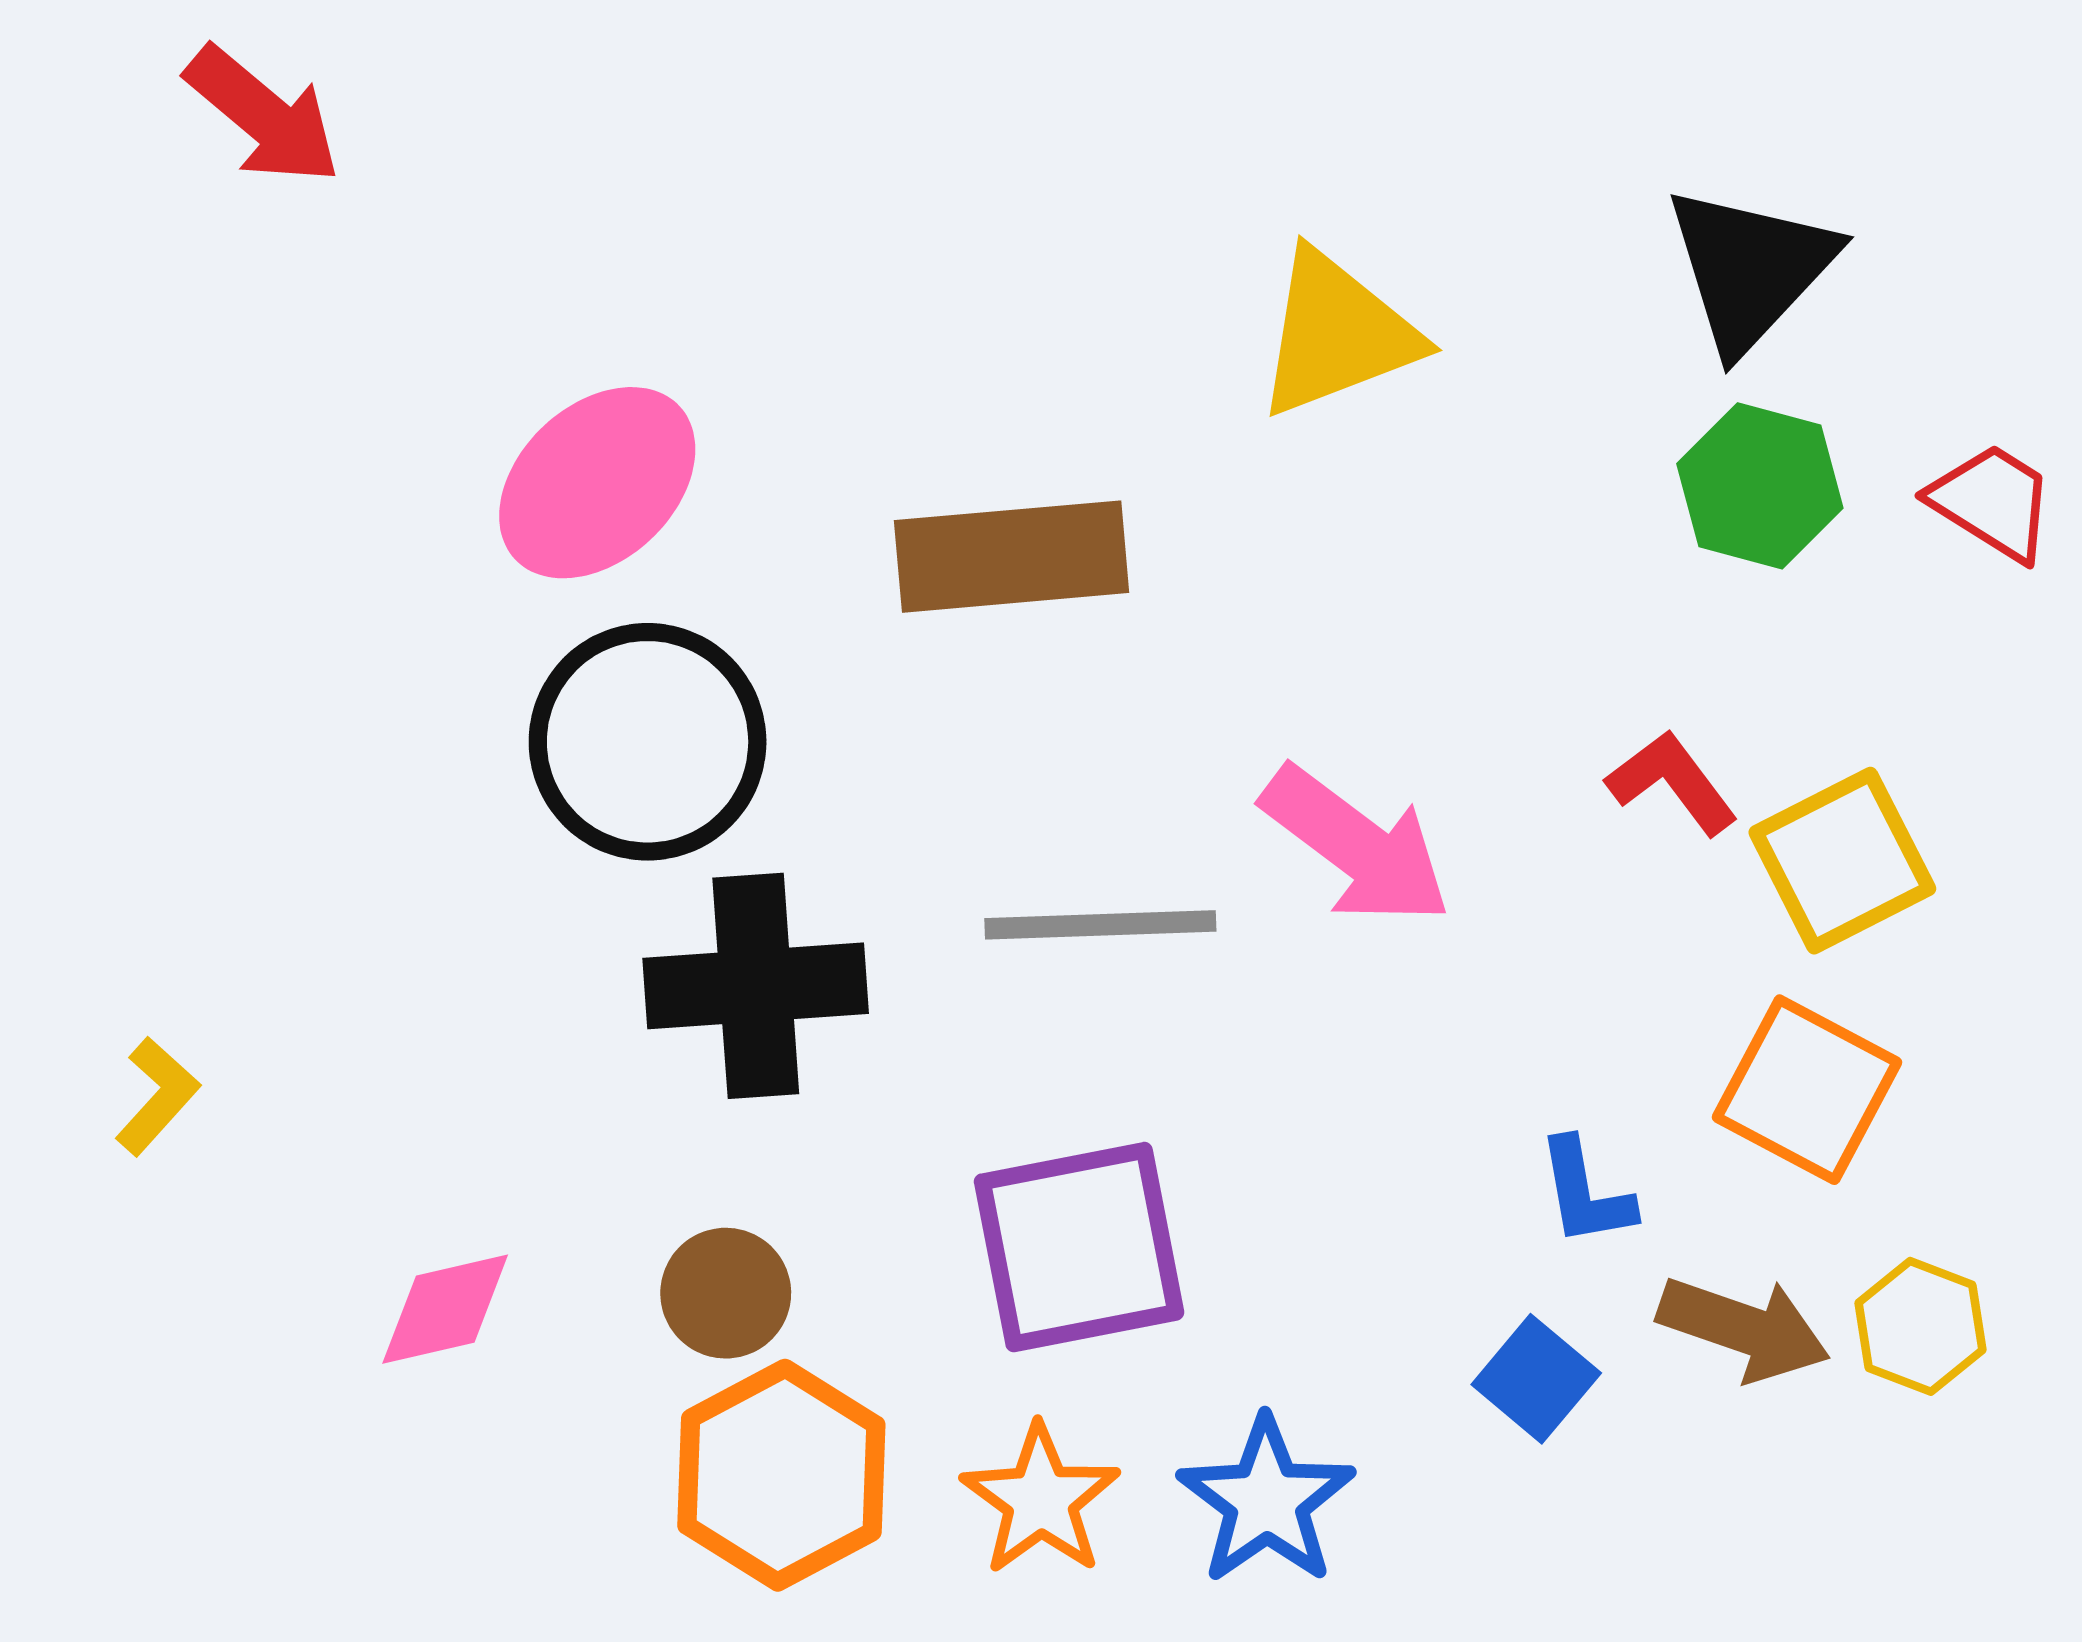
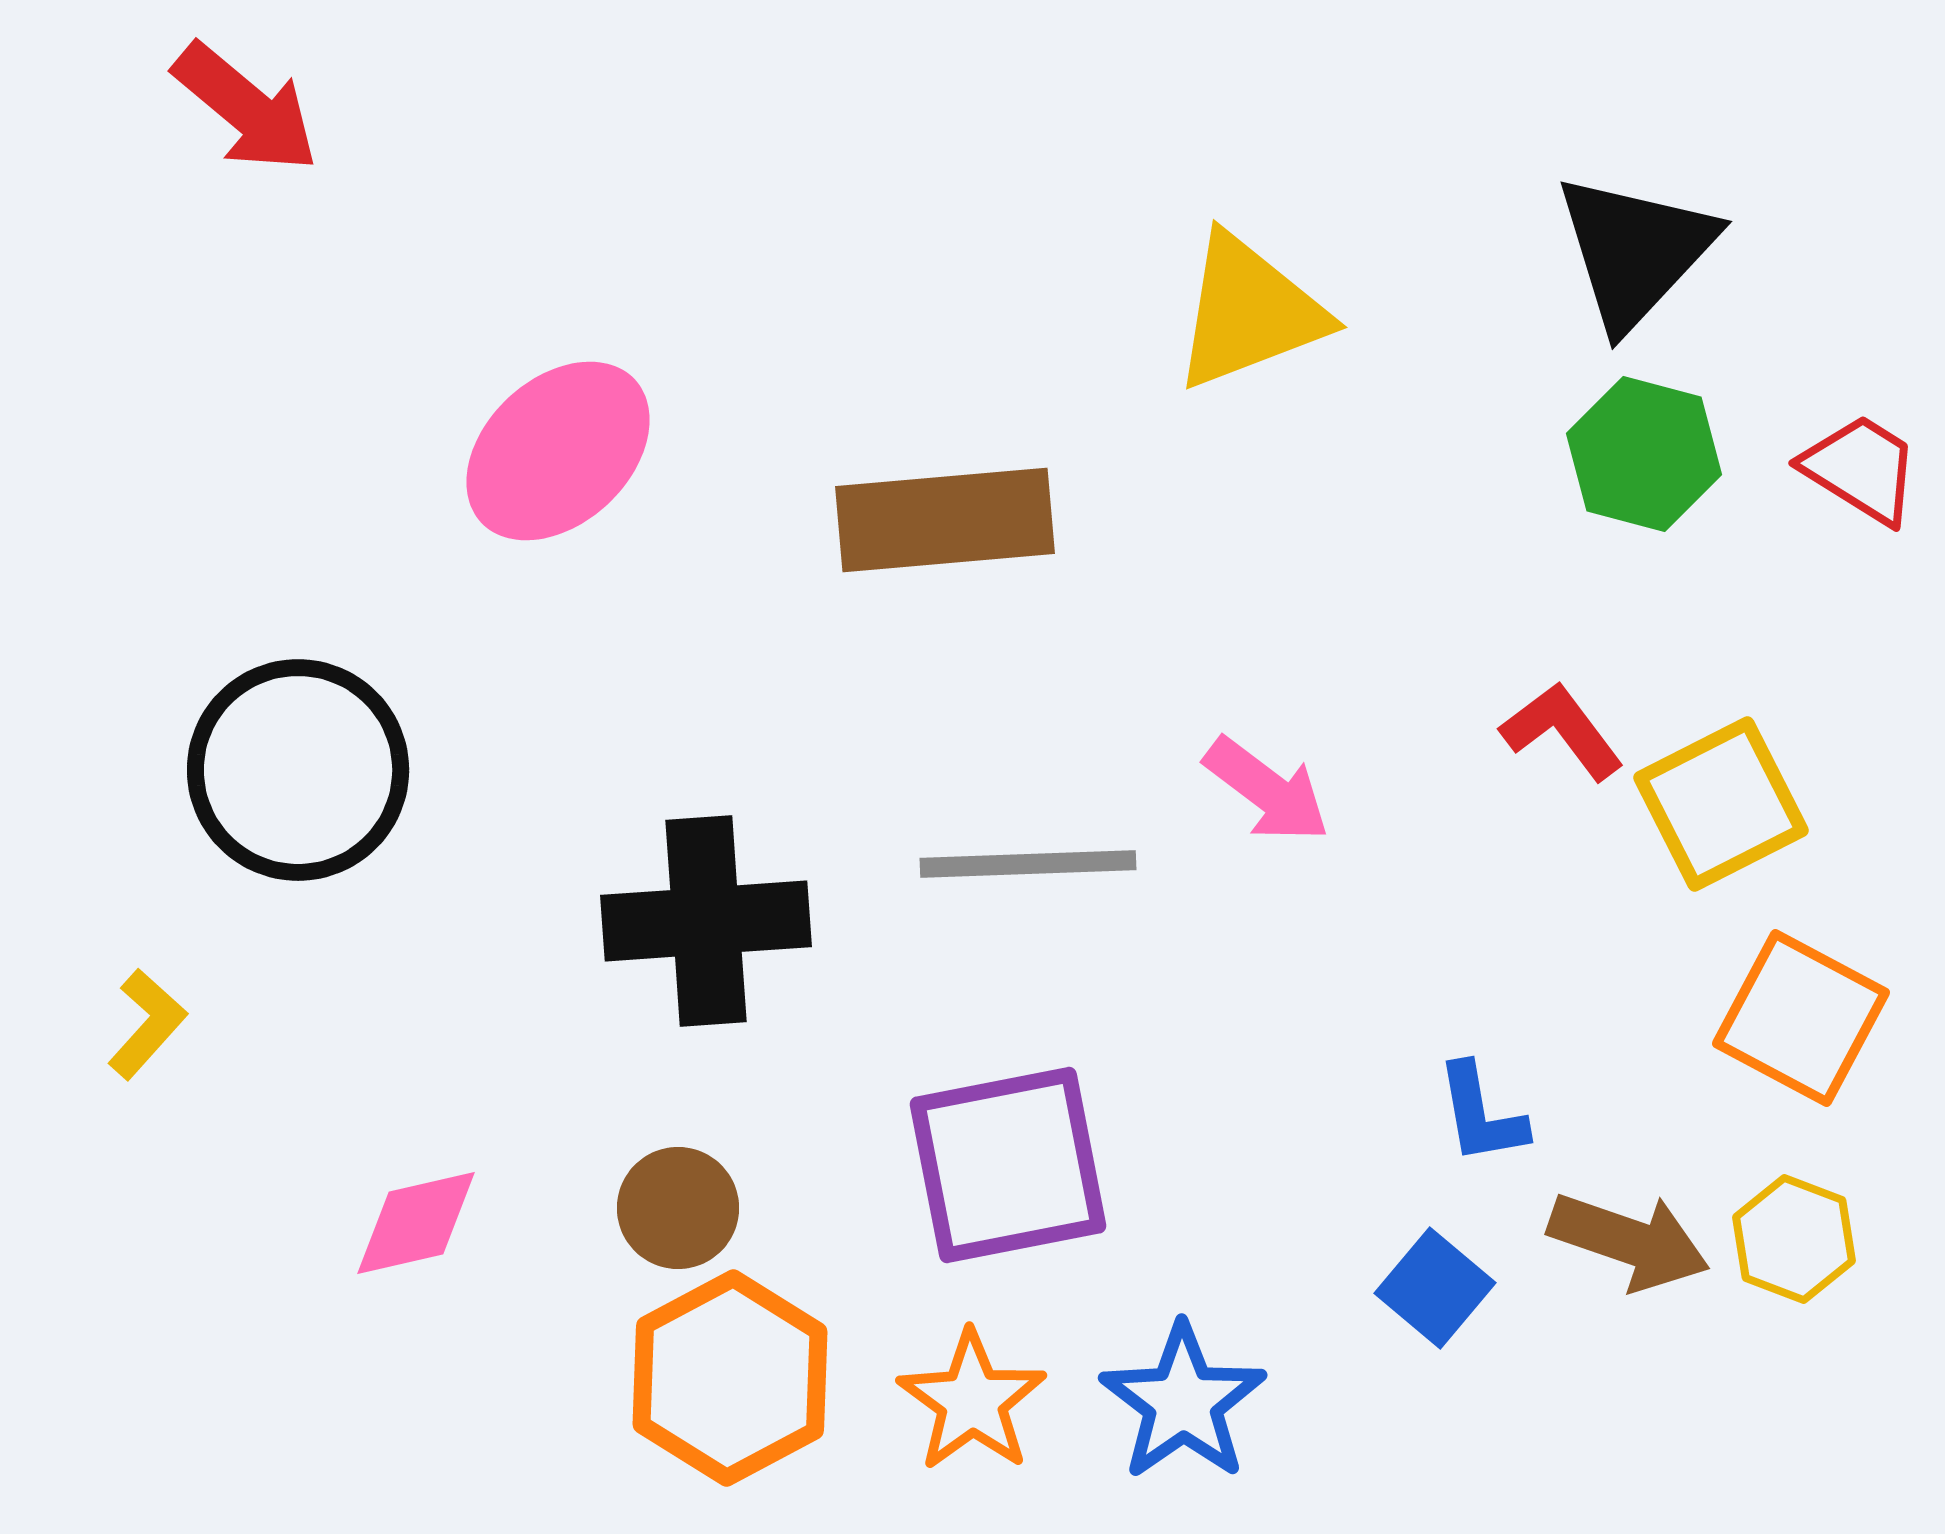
black circle: (648, 742) -> (298, 770), moved
pink arrow: (1356, 846) -> (1267, 790), size x0.7
orange square: (1807, 1090) -> (1801, 1018), moved

